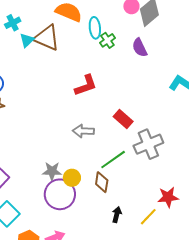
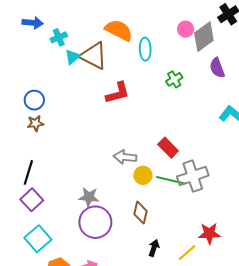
green cross: (107, 40) -> (174, 79), moved
purple semicircle: (140, 48) -> (217, 68), moved
red L-shape: (86, 85) -> (118, 93), moved
green line: (113, 160) -> (171, 180), moved, turned 44
yellow circle: (72, 178) -> (143, 175), moved

